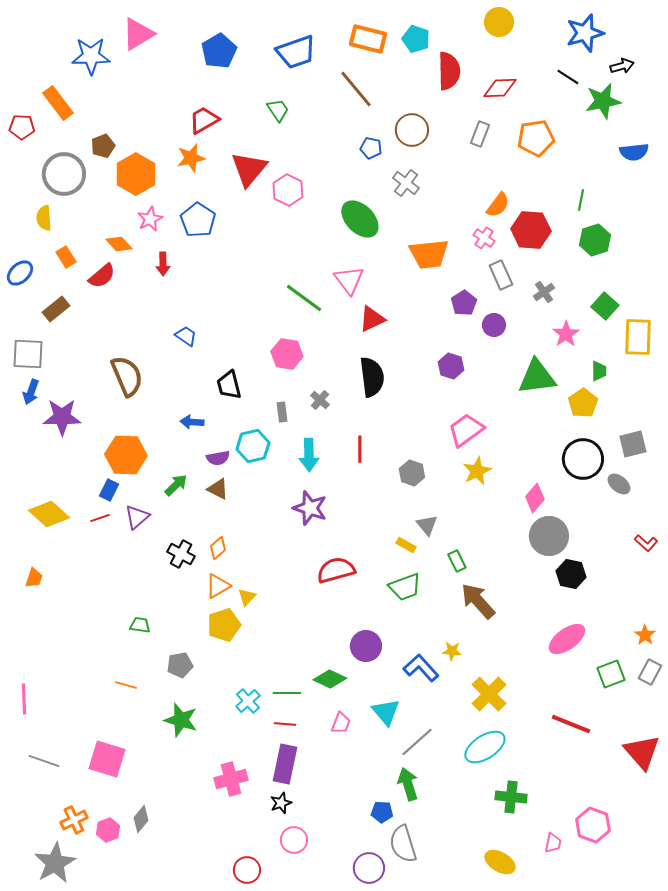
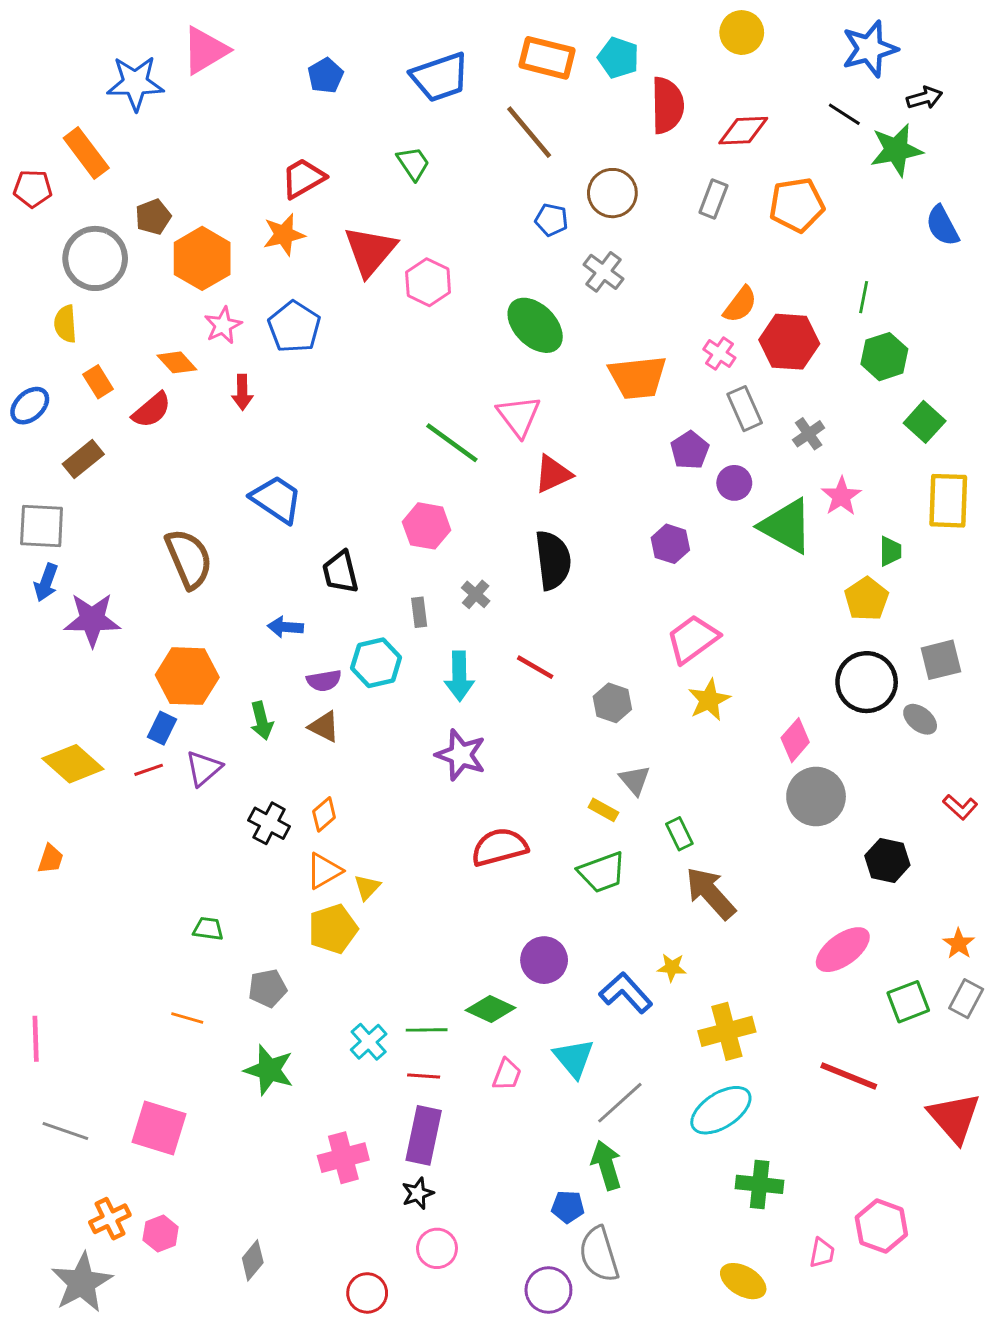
blue pentagon: (219, 51) -> (326, 76), size x0.7
blue semicircle: (634, 152) -> (942, 226), turned 68
green square: (605, 306) -> (925, 422), moved
blue trapezoid: (186, 336) -> (276, 499), size x1.6
green triangle: (537, 377) -> (786, 526), moved, turned 36
red line: (360, 449) -> (535, 667), turned -60
green arrow: (176, 485) -> (262, 721), turned 120
black hexagon: (571, 574) -> (887, 860), moved
yellow cross: (489, 694) -> (727, 1031), turned 30
gray diamond: (141, 819) -> (253, 1260), moved

